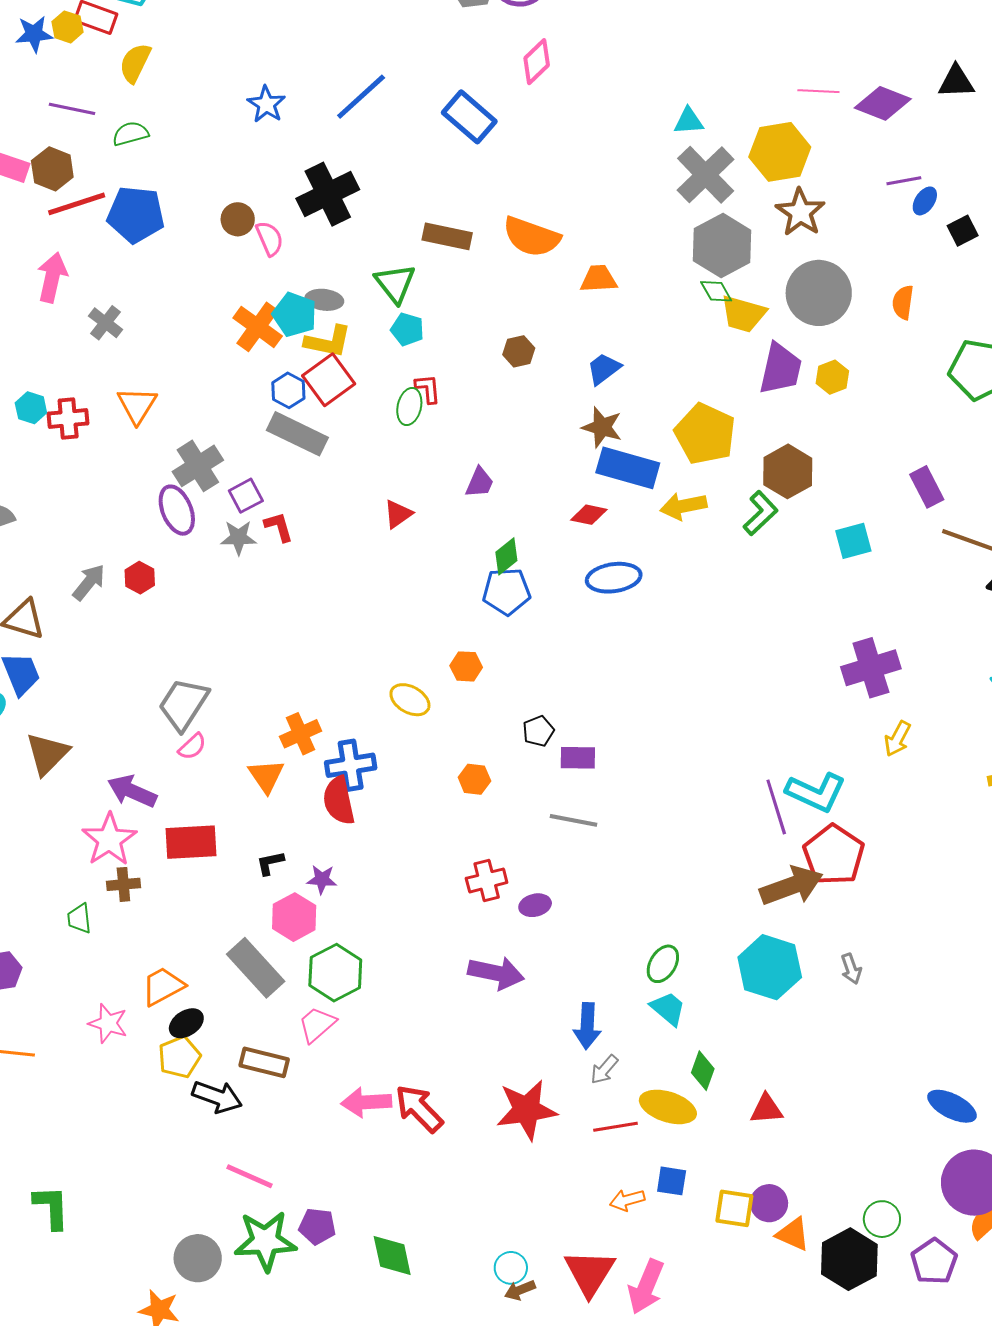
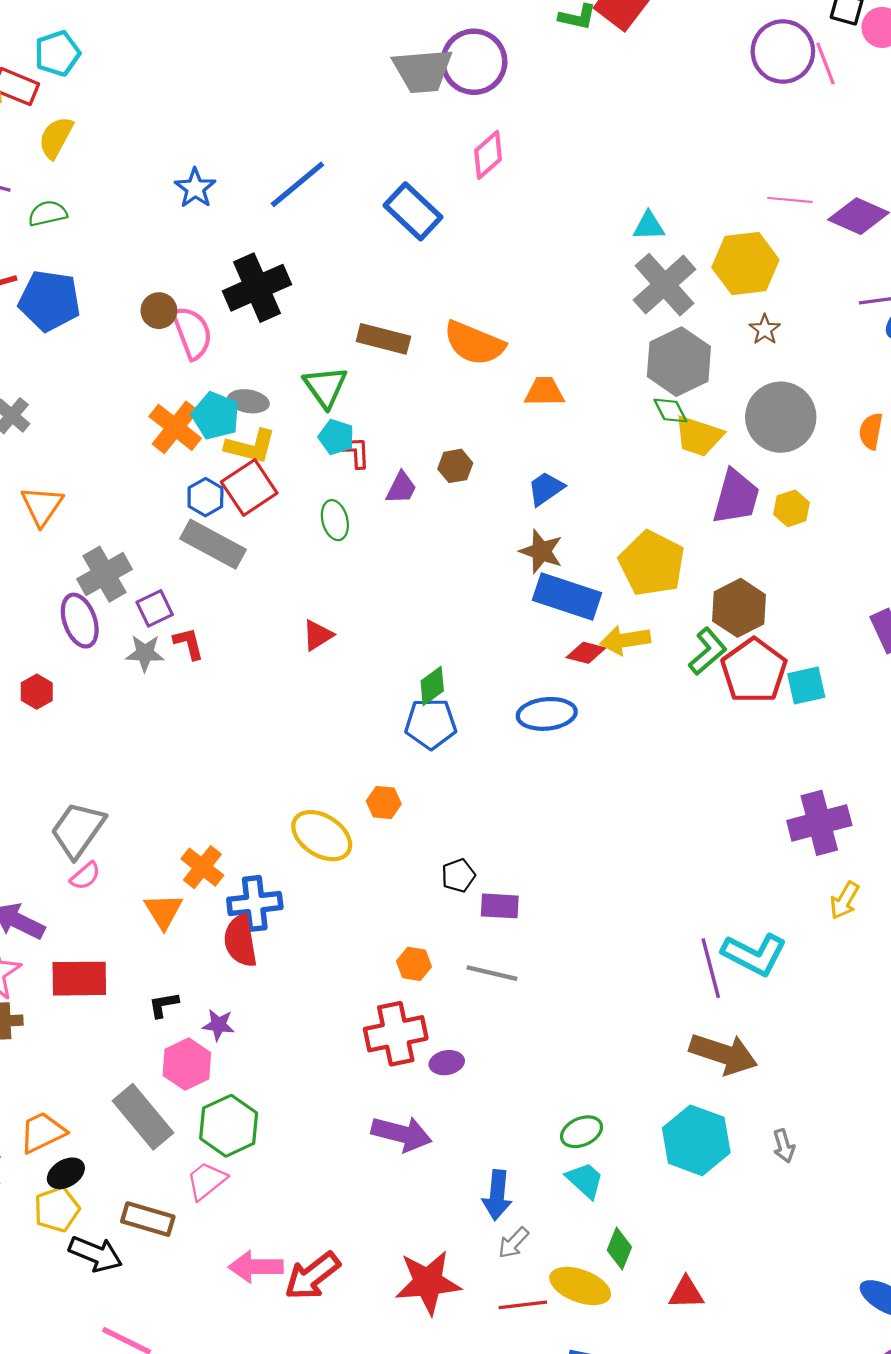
brown star: (800, 212) -> (765, 329), size x0.6
pink semicircle: (270, 238) -> (192, 333), size x1.4
red L-shape: (428, 389) -> (356, 452), moved
green ellipse: (409, 407) -> (335, 520), turned -30
purple trapezoid: (480, 482) -> (401, 488), moved
red diamond: (589, 515) -> (586, 653), moved
yellow ellipse: (410, 700) -> (322, 836), size x1.4
orange cross: (301, 734) -> (202, 867), turned -30
orange hexagon: (474, 779) -> (414, 964), moved
red pentagon: (834, 855) -> (754, 671), moved
red cross: (487, 880) -> (396, 1034), size x1.4
brown arrow: (791, 886) -> (723, 1054), turned 36
green ellipse: (663, 964) -> (582, 1132), turned 33
red arrow: (419, 1109) -> (312, 1276), turned -86

